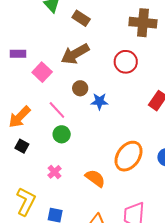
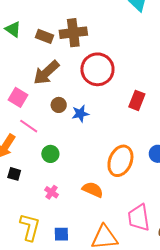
brown cross: (143, 23) -> (73, 33), moved
red circle: (126, 62) -> (97, 69), size x1.4
pink line: (57, 110) -> (29, 126), moved

